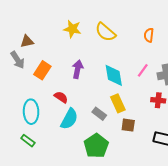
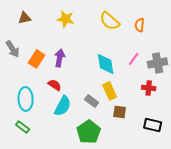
yellow semicircle: (105, 32) -> (110, 21), moved
brown triangle: (27, 41) -> (25, 18), moved
purple arrow: (78, 69) -> (60, 58), moved

